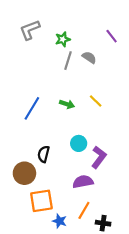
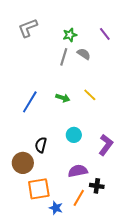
green star: (63, 39) -> (70, 35), moved
purple L-shape: (99, 157) -> (106, 145), moved
black cross: (103, 223) -> (97, 186), moved

